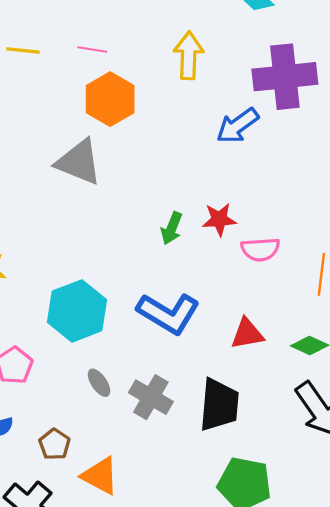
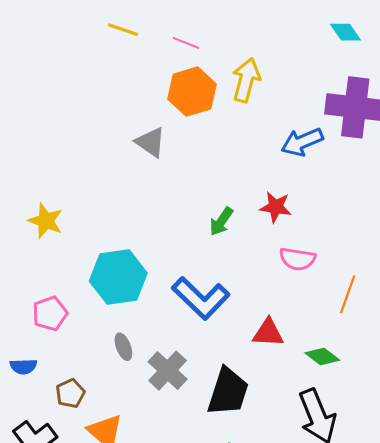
yellow arrow: (189, 56) -> (246, 80), moved
gray triangle: (79, 162) -> (151, 142), size x0.7
red star: (219, 219) -> (276, 207), moved

